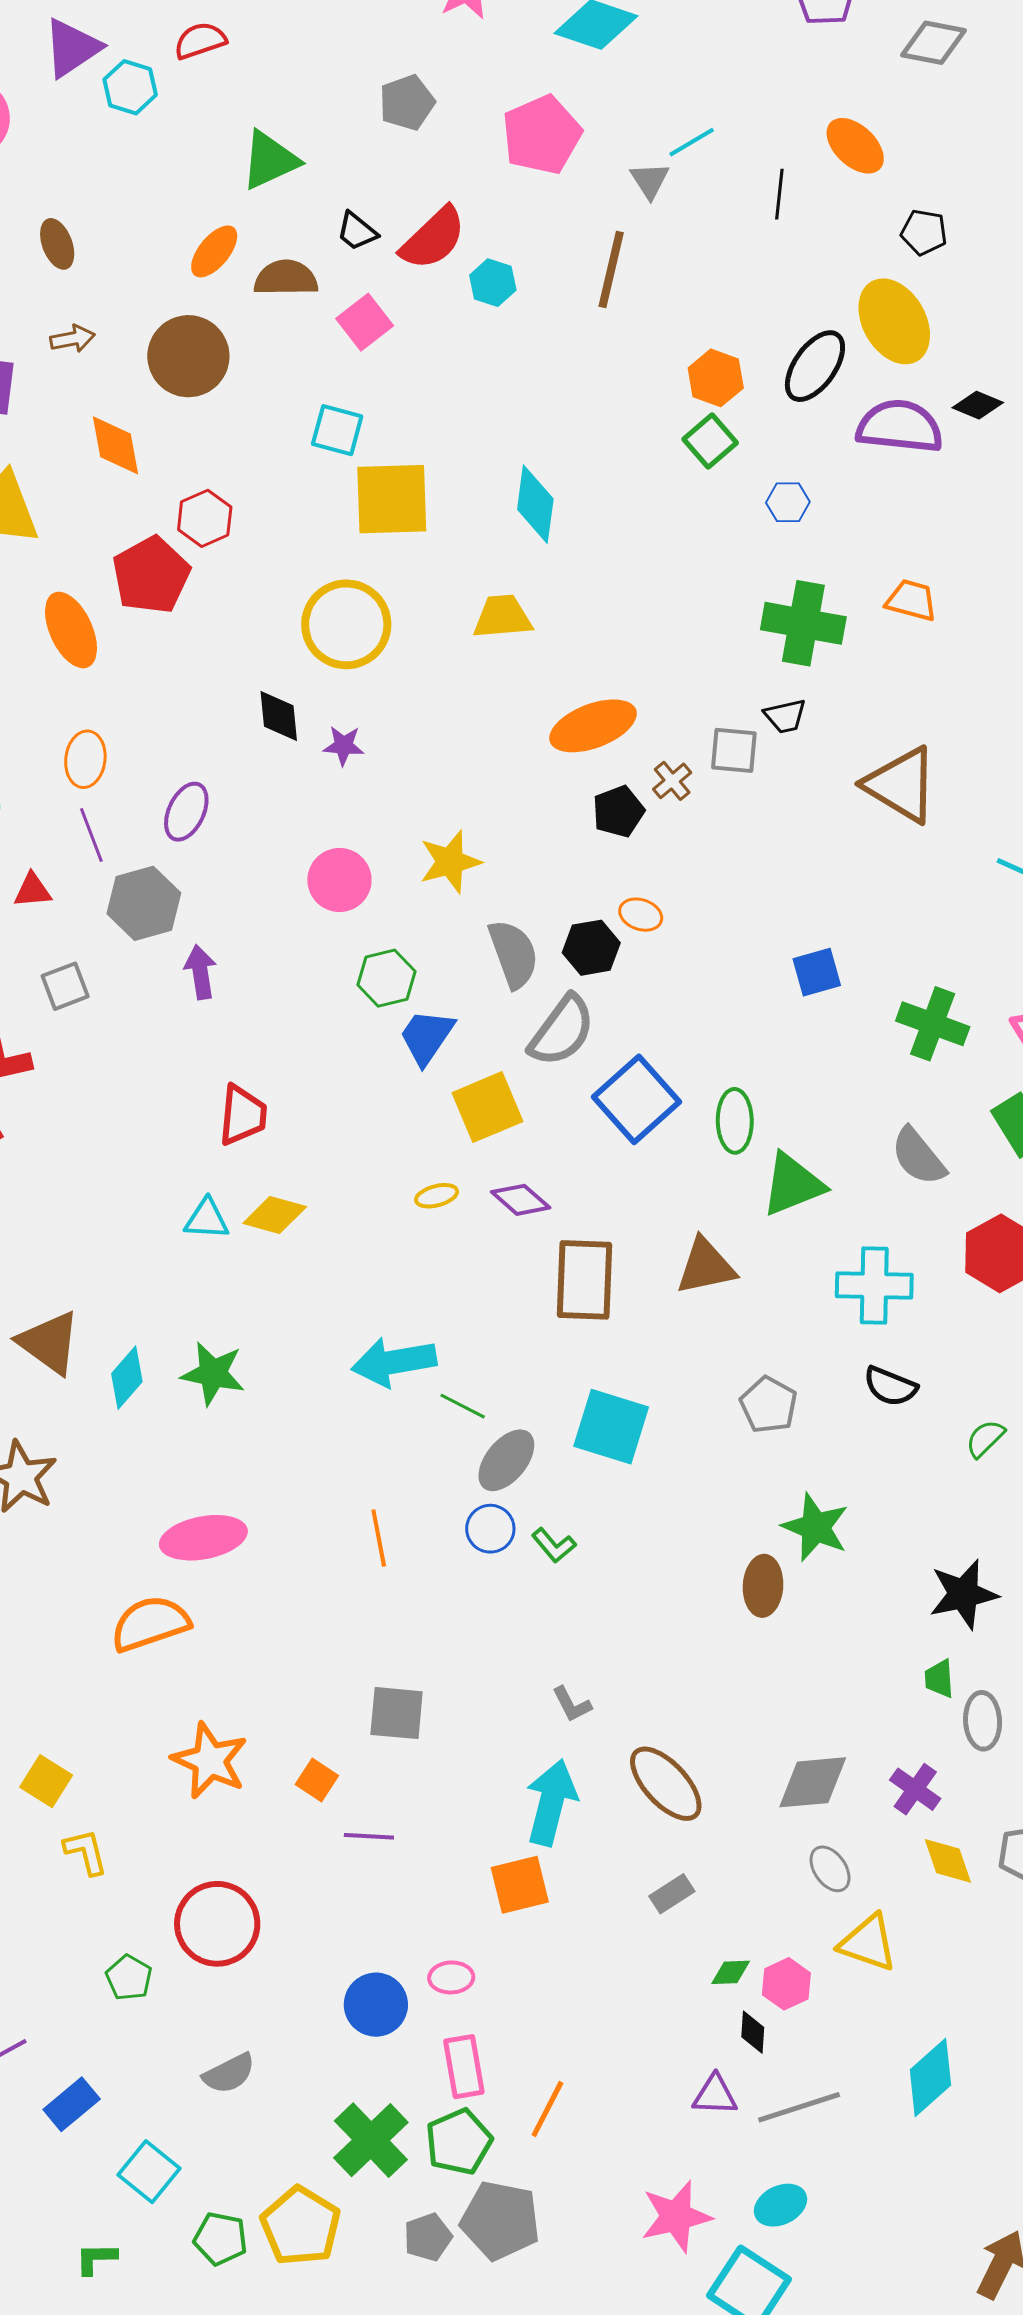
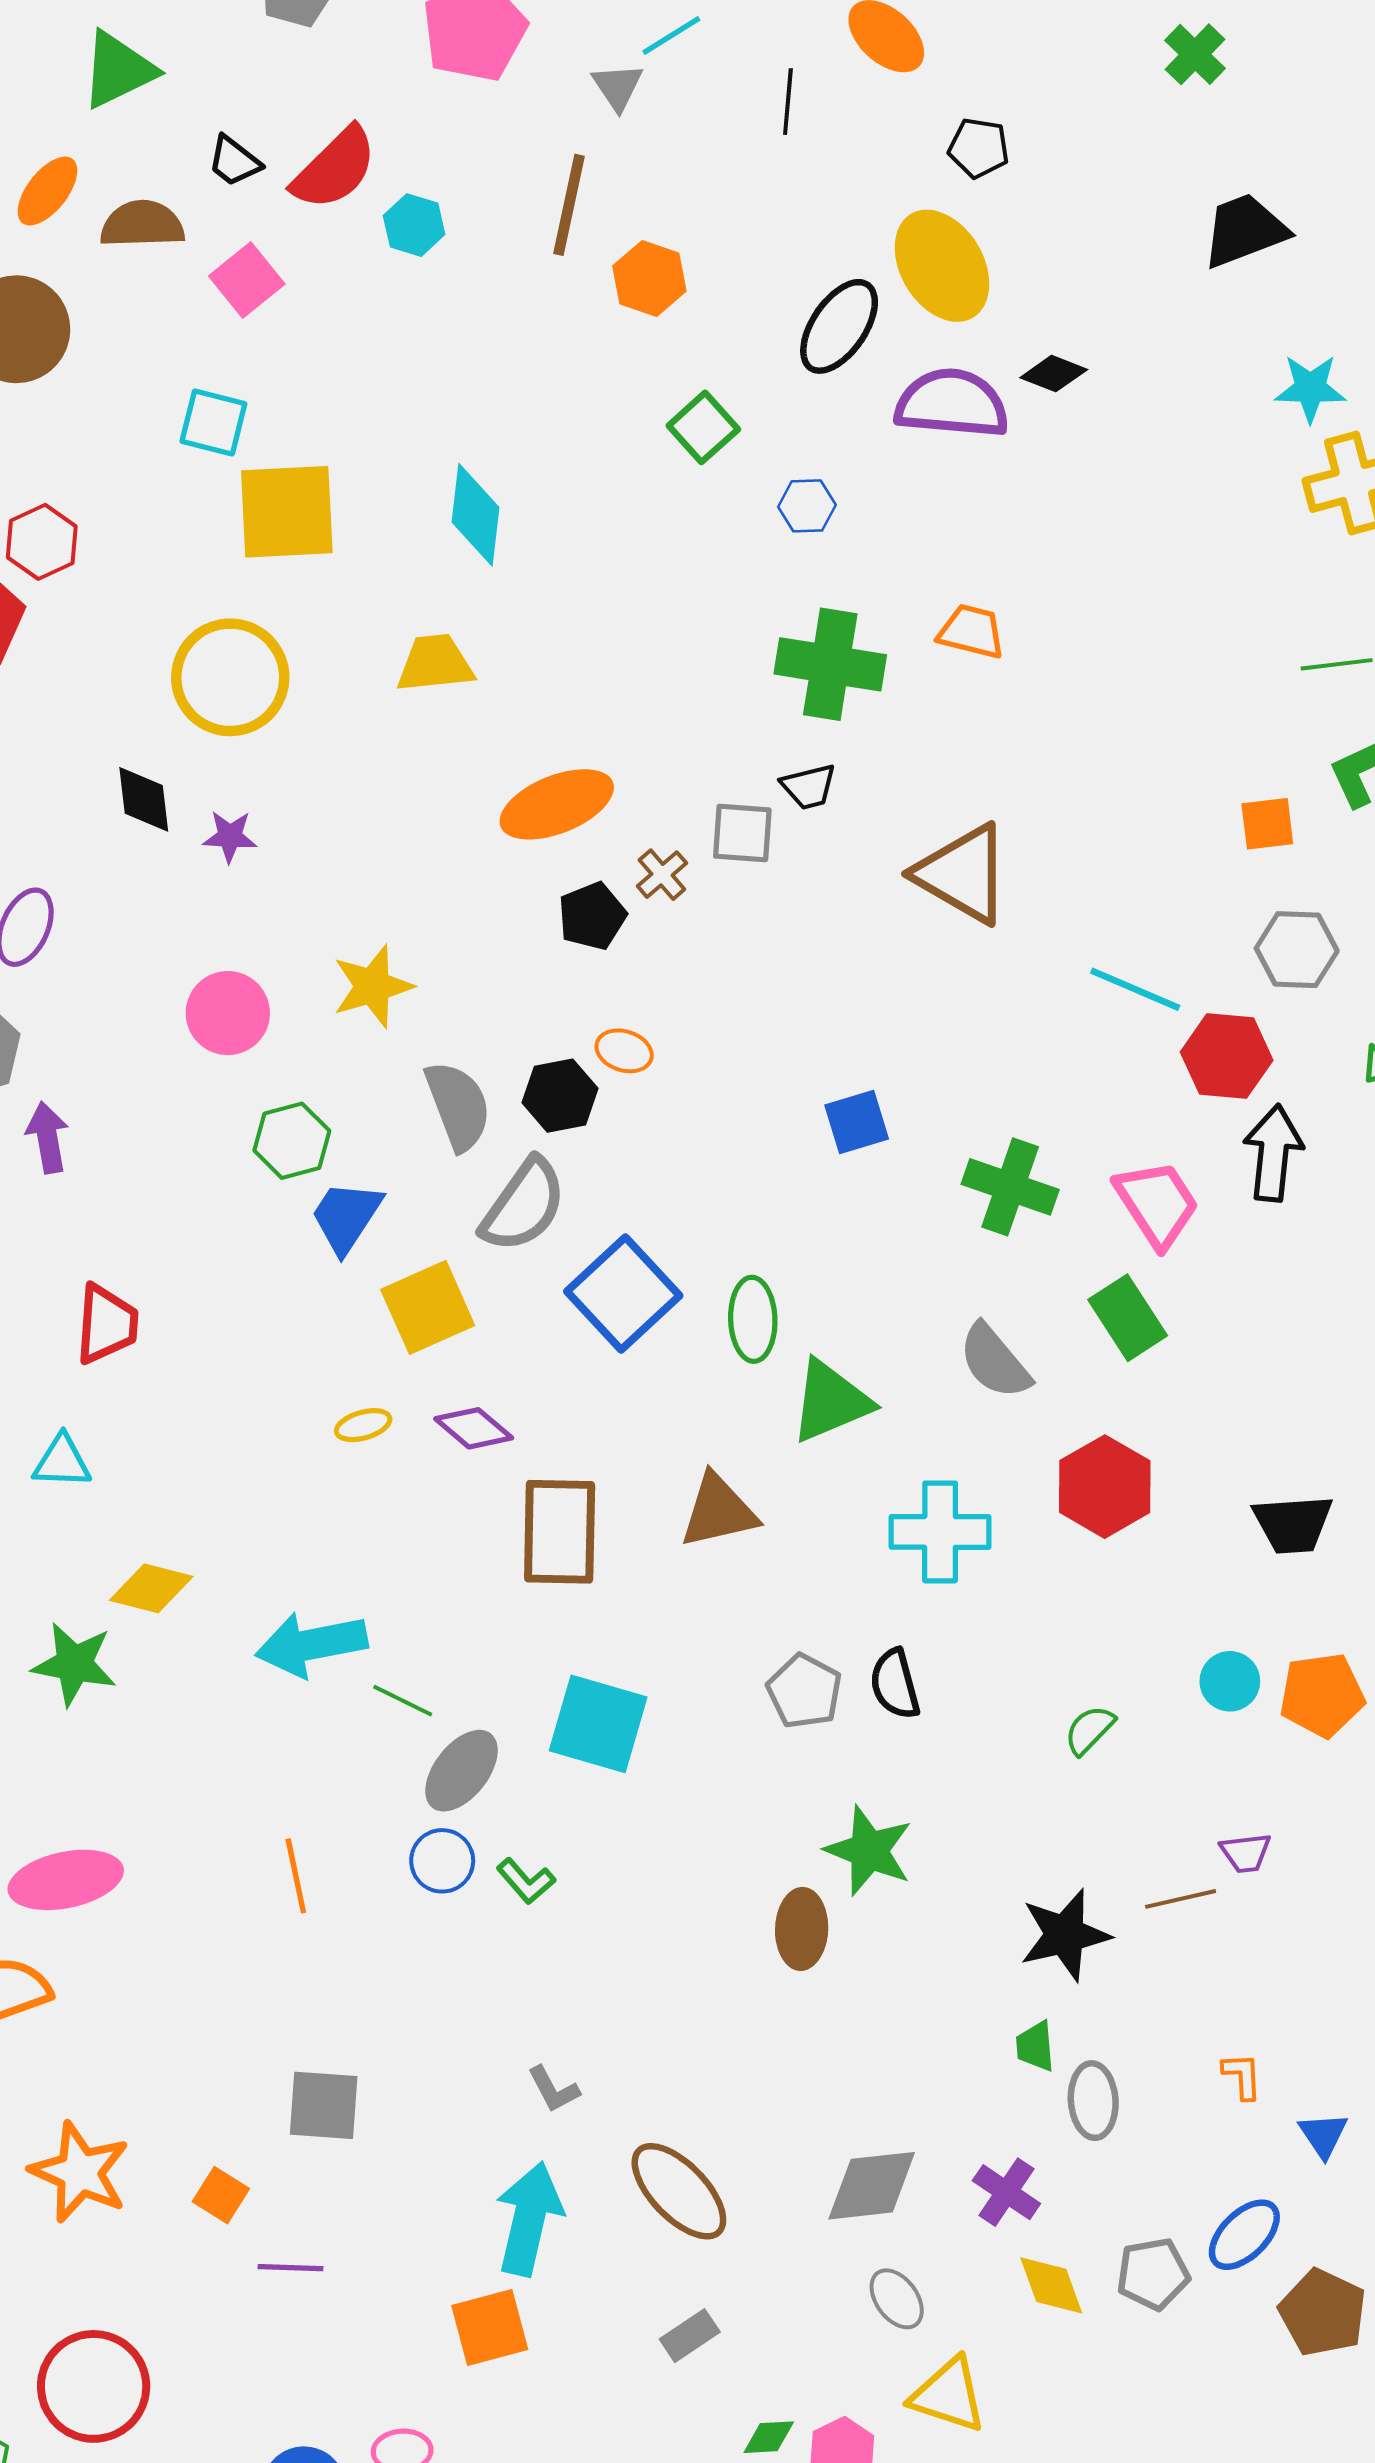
orange hexagon: (716, 378) -> (649, 279), moved
yellow diamond: (275, 1215) -> (151, 1588), moved
black semicircle: (890, 1386) -> (895, 1684), moved, turned 54

